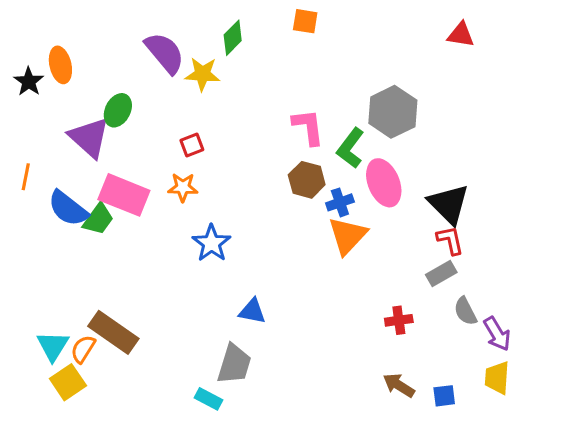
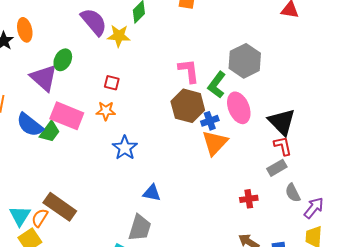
red square: (192, 145) -> (112, 83), turned 35
brown hexagon: (307, 180) -> (188, 106), size x1.4
purple arrow: (497, 334) -> (314, 208), turned -110

